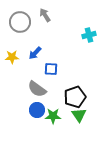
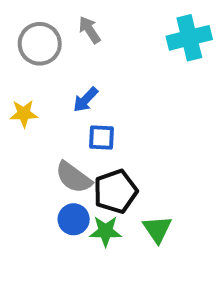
cyan cross: (89, 35) -> (189, 38), moved, size x1.5
blue arrow: (35, 53) -> (86, 100), moved
black pentagon: (75, 97) -> (115, 191), moved

